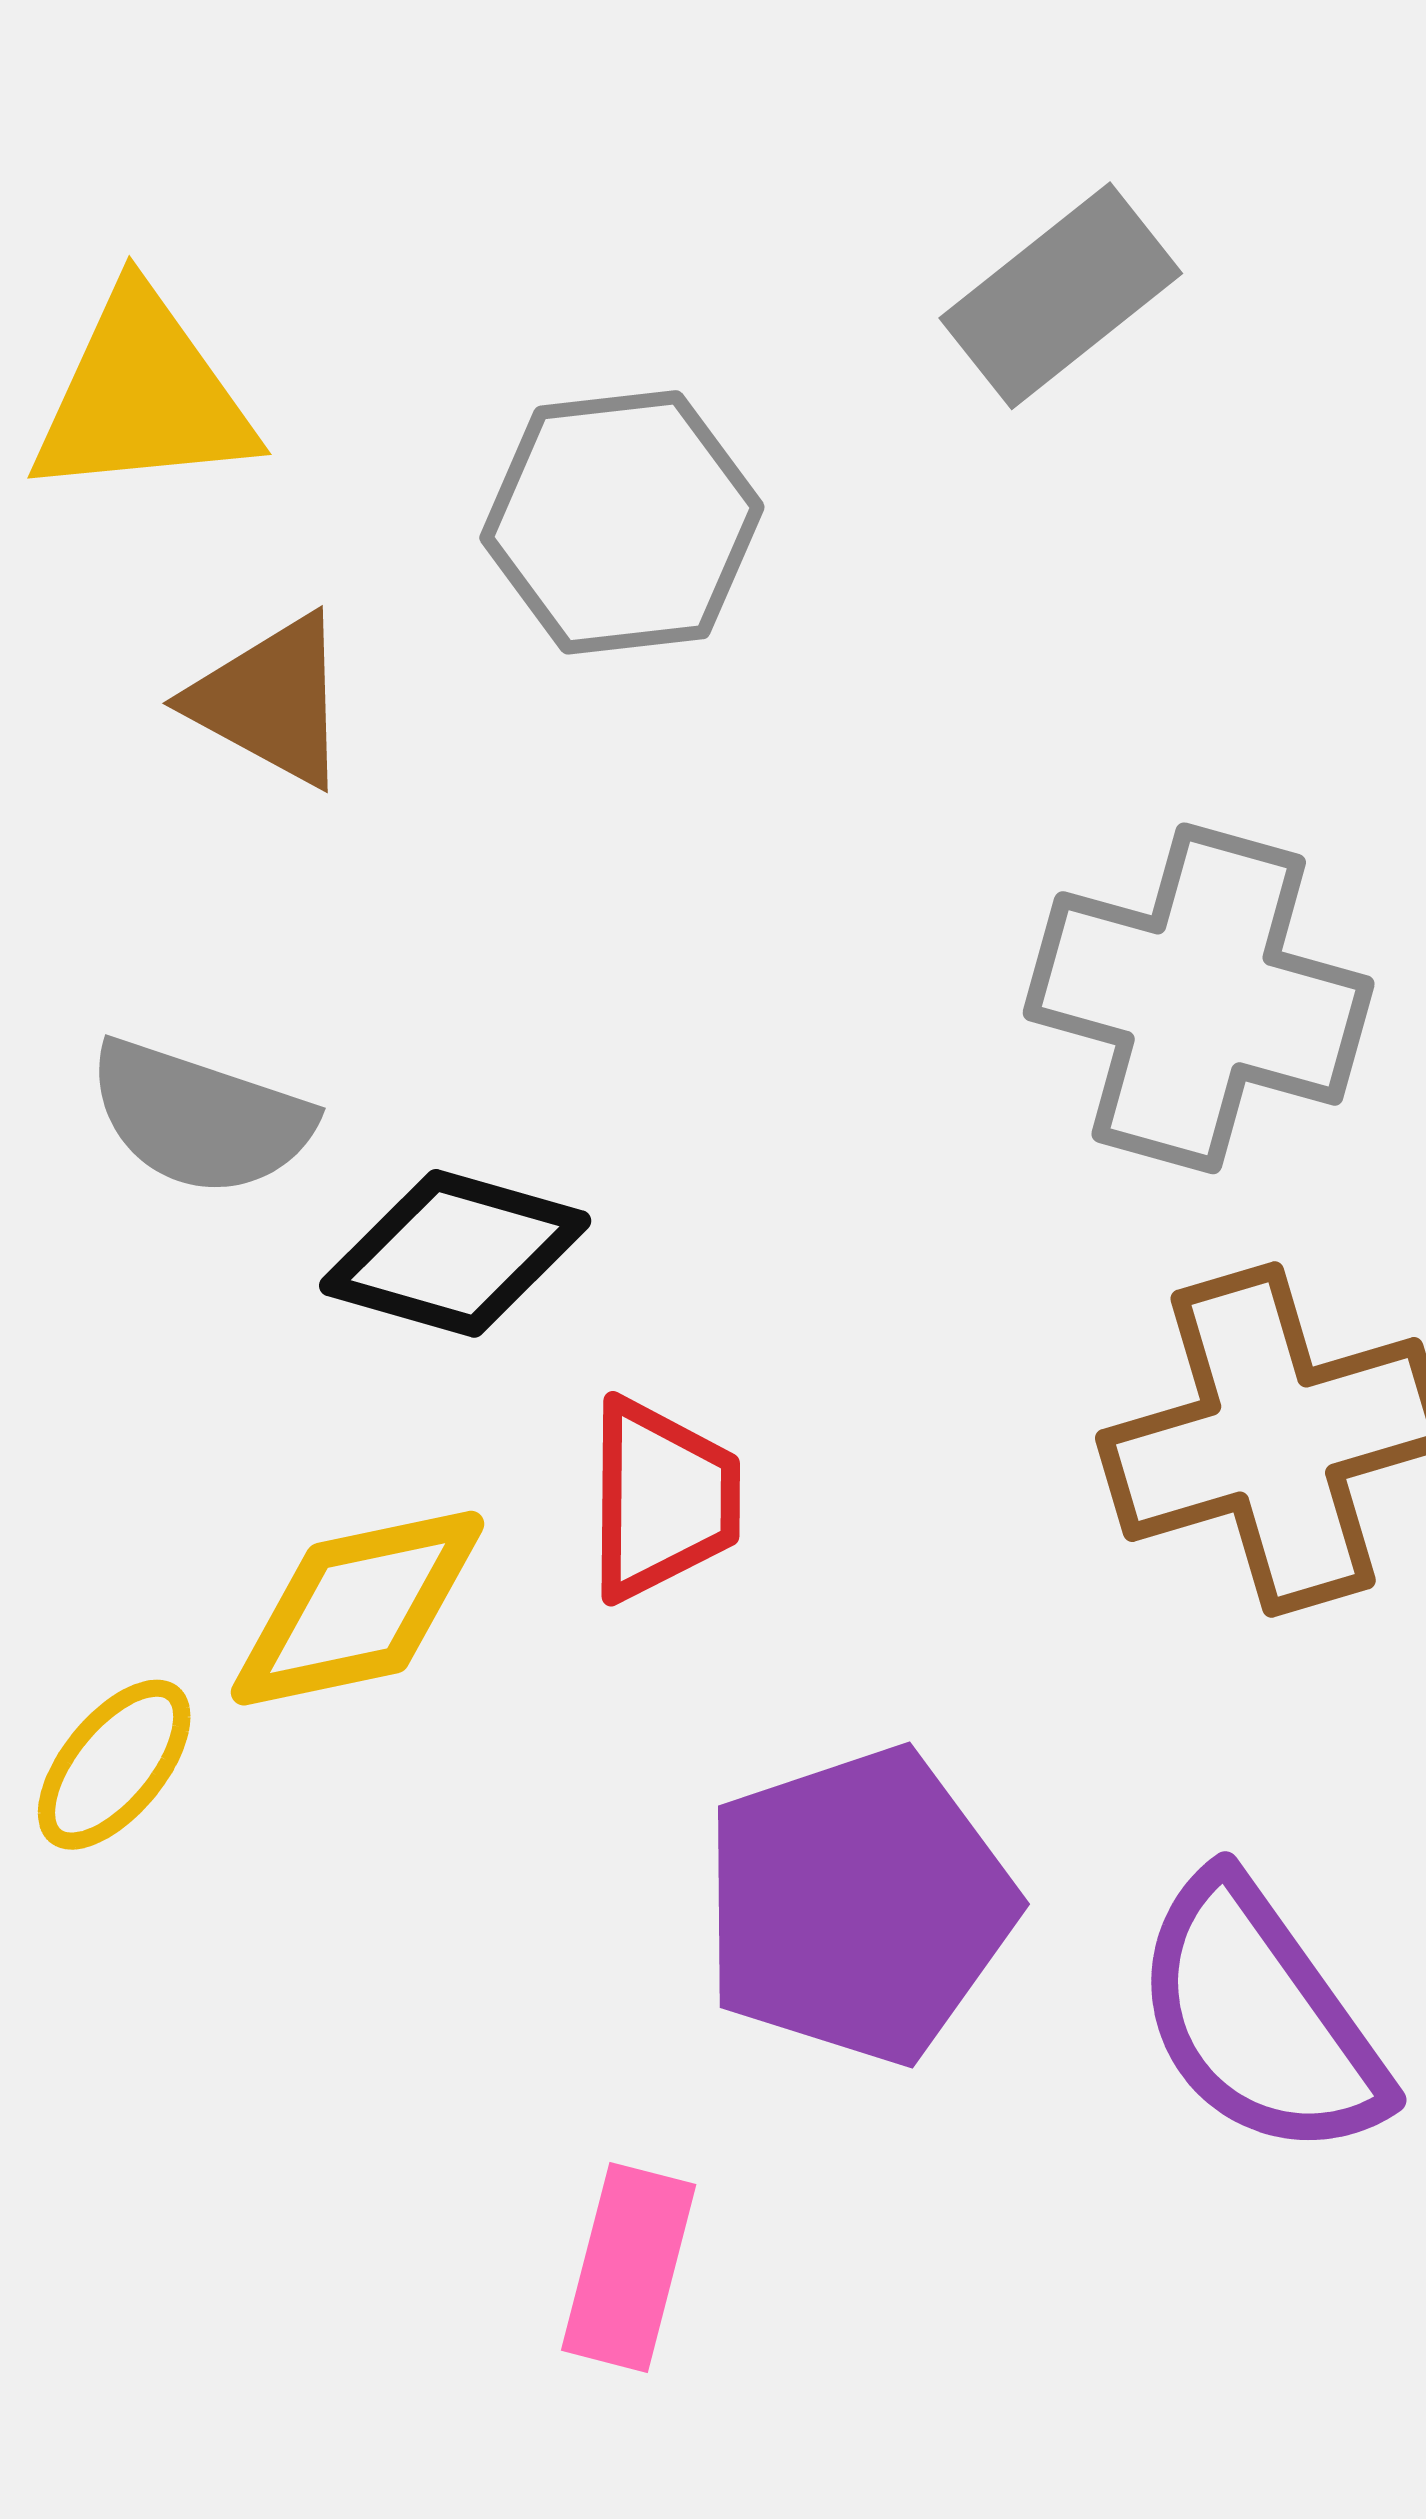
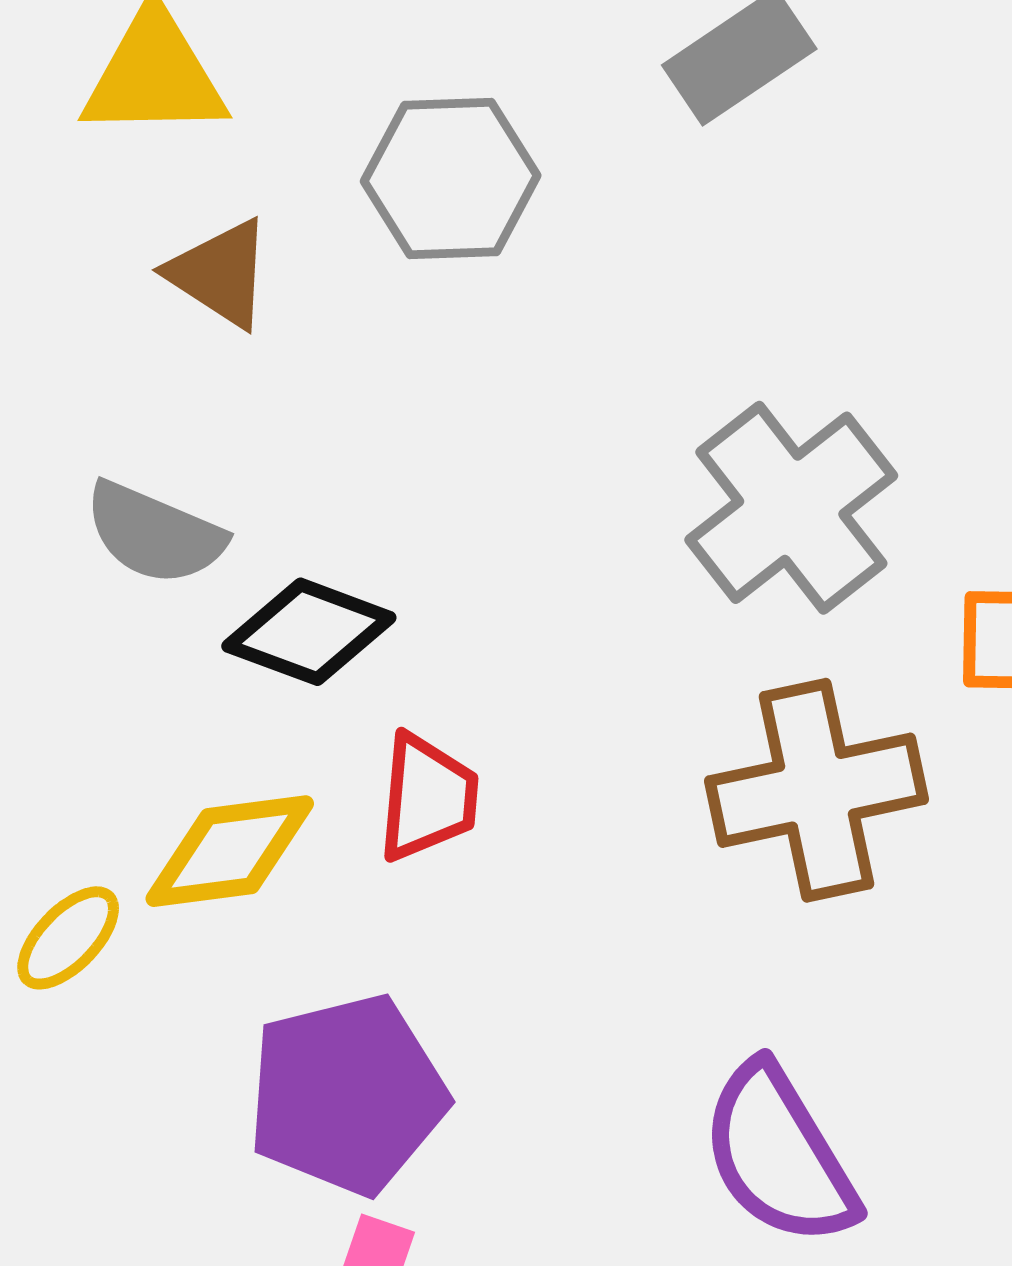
gray cross: (1199, 998) -> (791, 508), turned 32
purple pentagon: (858, 1906) -> (347, 1095), moved

